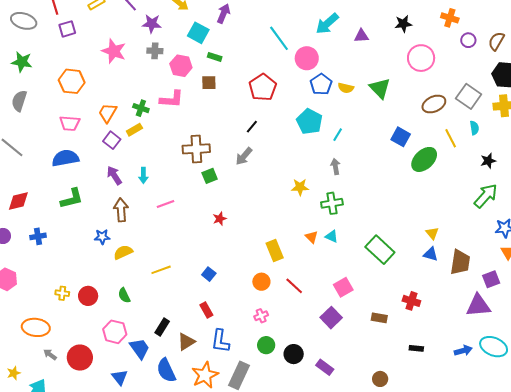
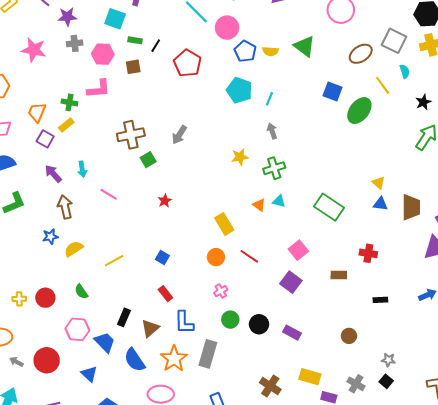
black line: (252, 127) -> (156, 46), moved
pink line: (166, 204) -> (109, 194), turned 60

